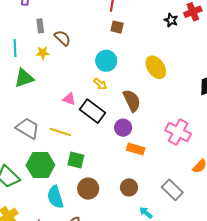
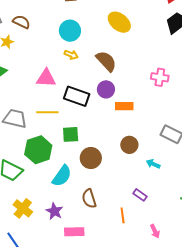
pink triangle: (69, 99) -> (46, 78), size x1.5
black rectangle: (92, 111) -> (77, 96), moved
pink cross: (178, 132) -> (160, 77), size x0.7
cyan semicircle: (55, 197) -> (62, 176), turned -110

